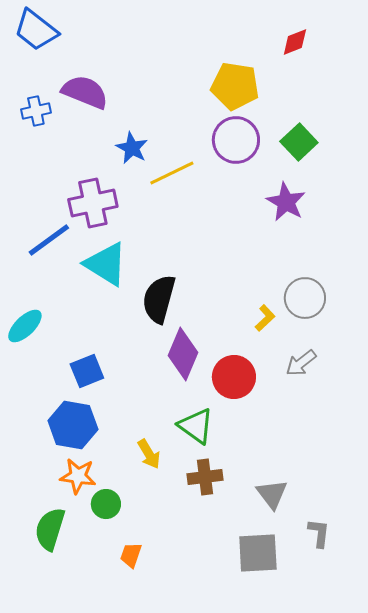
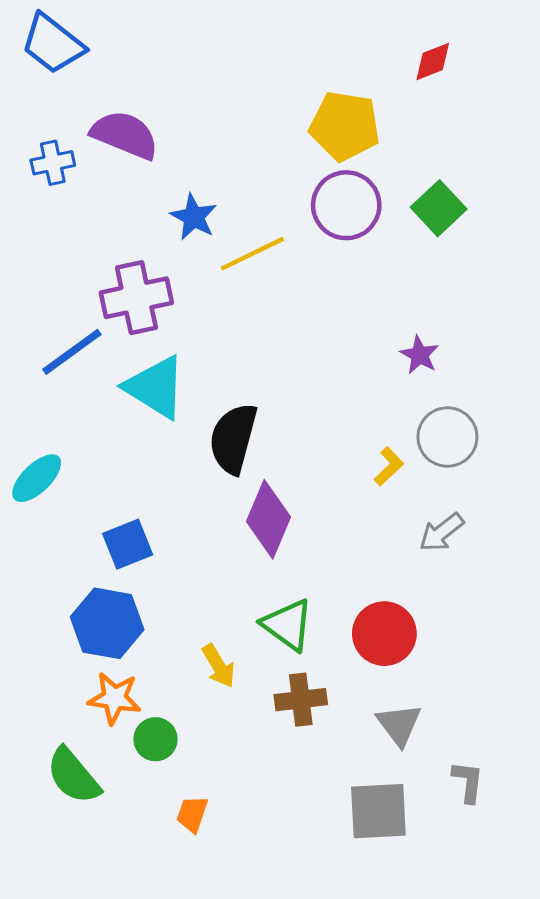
purple star: (286, 202) -> (420, 355), moved, size x0.7
red circle: (234, 377) -> (384, 634), moved
green semicircle: (50, 529) -> (73, 776), turned -57

